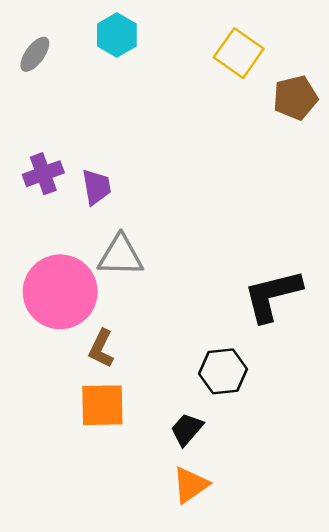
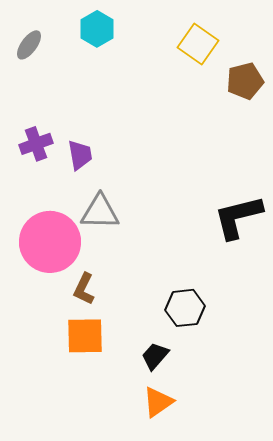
black L-shape: (272, 295) -> (238, 217), moved

